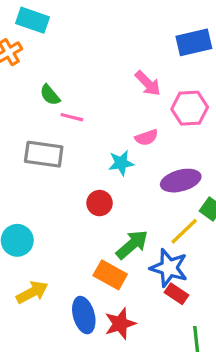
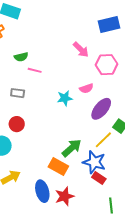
green semicircle: (50, 95) -> (21, 57), turned -64
pink semicircle: (146, 137) -> (86, 88), moved
gray rectangle: (44, 154) -> (18, 93), size x0.6
purple ellipse: (181, 181) -> (101, 109), turned -35
red circle: (100, 203) -> (17, 124), moved

